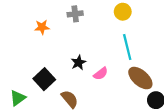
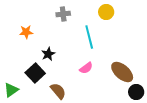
orange star: (42, 27) -> (26, 32), moved
cyan line: (127, 47) -> (89, 37), moved
black star: (78, 63) -> (48, 54), moved

